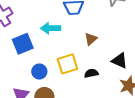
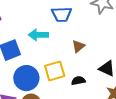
blue circle: (39, 72) -> (26, 78), size x1.6

